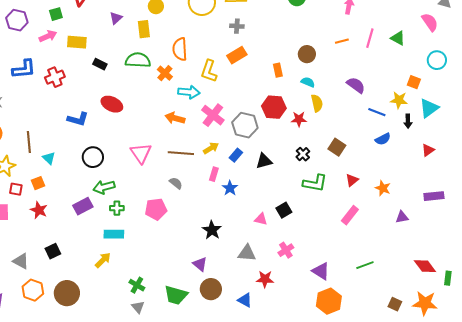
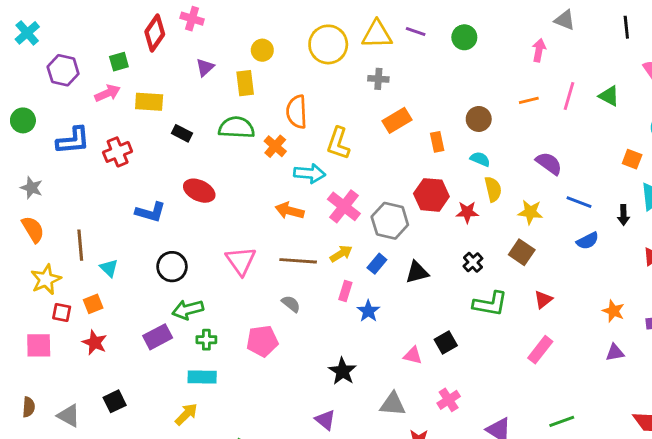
orange rectangle: (237, 55) -> (397, 120), moved
yellow star: (399, 100) -> (530, 212), moved
orange star: (383, 188) -> (613, 311), moved

